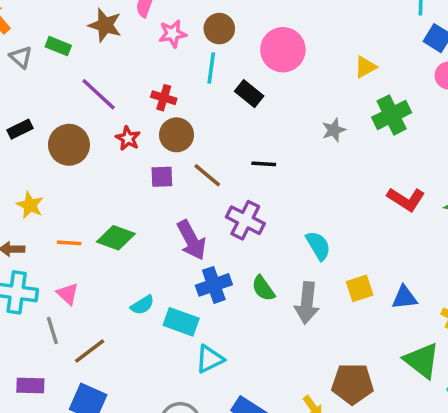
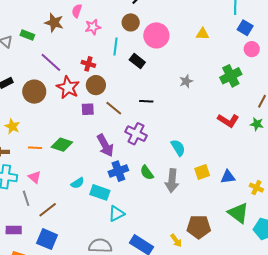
brown circle: (219, 29) -> (131, 22), moved
yellow triangle: (365, 67) -> (203, 34), moved, turned 32
green cross: (392, 115) -> (231, 76), moved
red star: (128, 138) -> (68, 87), size x1.6

